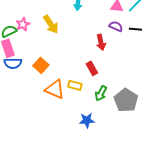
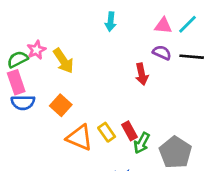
yellow arrow: (51, 24) -> (63, 61), moved
red rectangle: (92, 68) -> (130, 131), moved
yellow rectangle: (75, 85) -> (107, 132), turned 40

